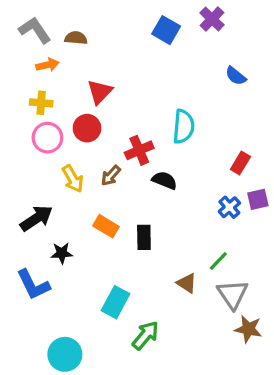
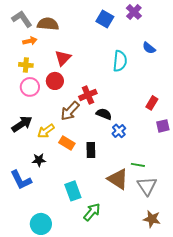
brown semicircle: (76, 38) -> (48, 24), size x1.5
cyan semicircle: (184, 127) -> (120, 61), moved
brown arrow: (111, 176) -> (70, 111), size x1.5
yellow arrow: (73, 179) -> (46, 131), moved, turned 84
blue cross: (229, 207) -> (119, 131), moved
black arrow: (36, 218) -> (22, 124), moved
green line: (218, 261) -> (138, 165), turned 56
brown triangle: (187, 283) -> (118, 179), size x1.6
cyan rectangle: (115, 302) -> (73, 191), turned -48
brown star: (248, 329) -> (152, 219), moved

